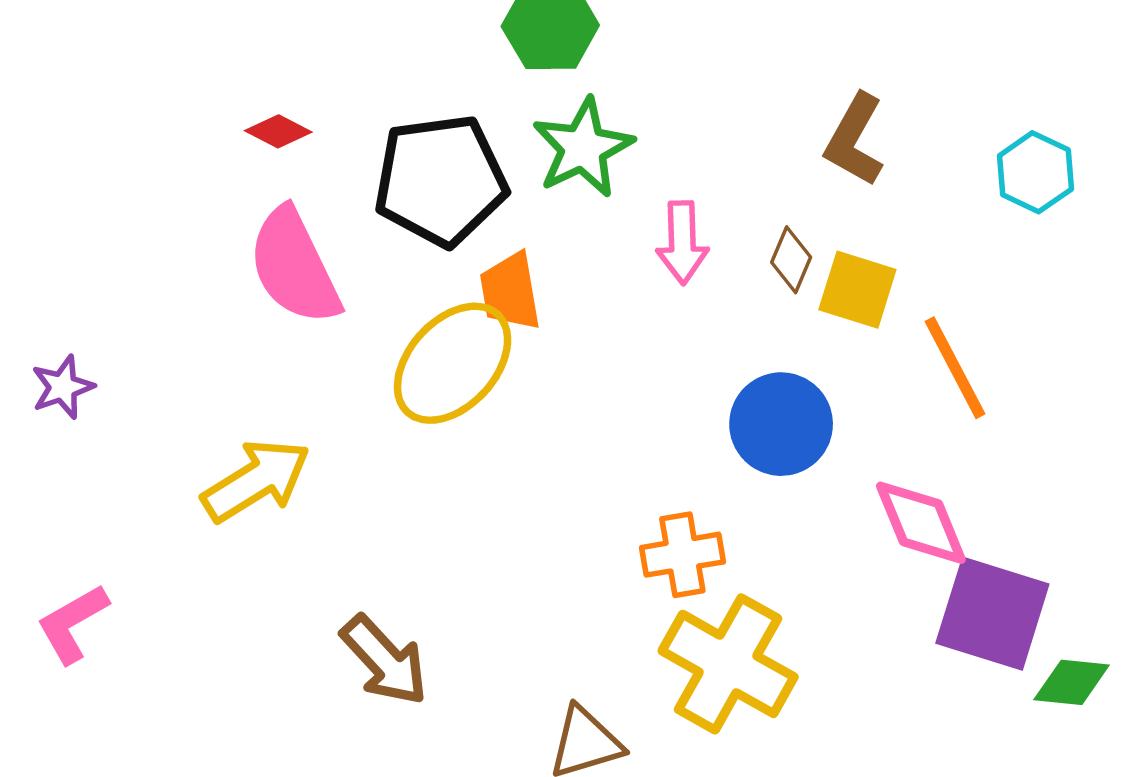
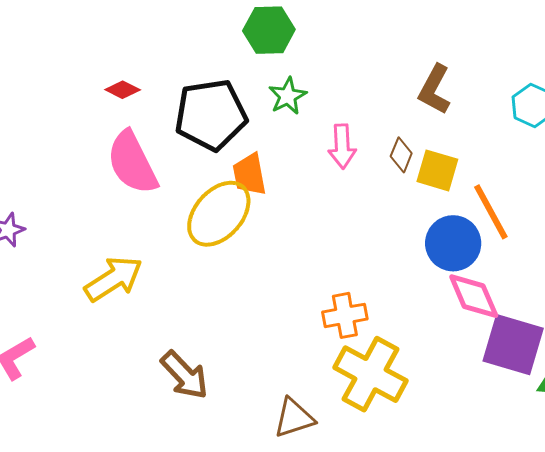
green star: (583, 148) -> (288, 96), size x0.7
blue circle: (781, 424) -> (453, 243), moved

